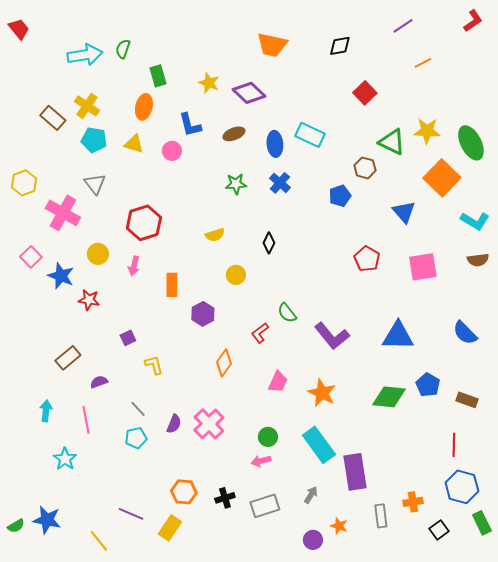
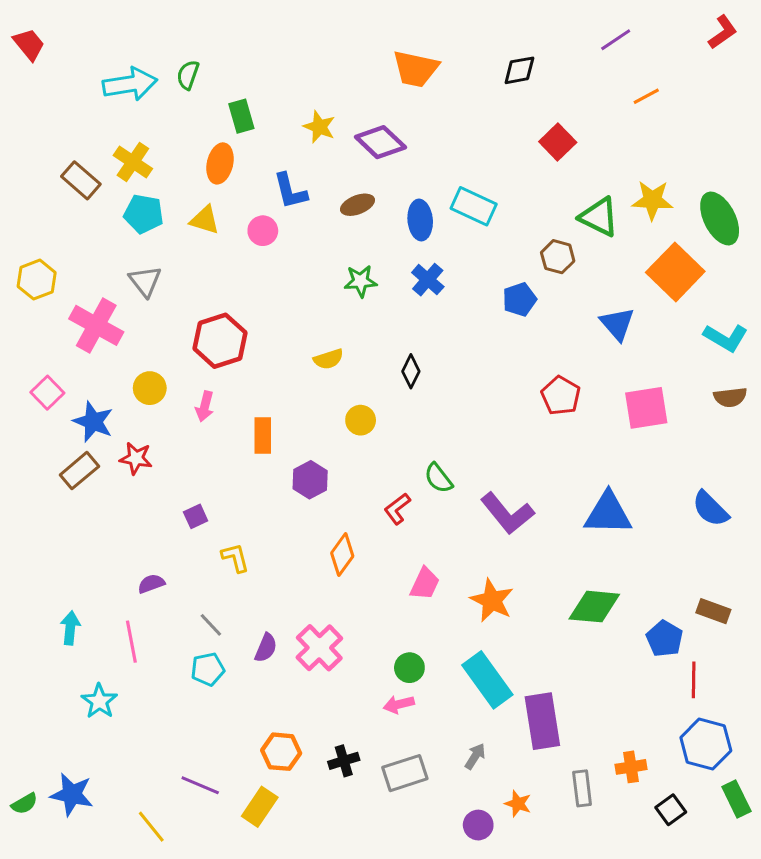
brown rectangle: (68, 358) -> (79, 471), moved
blue pentagon: (428, 385) -> (665, 639), moved

